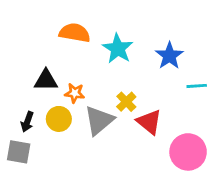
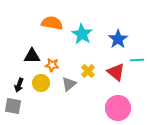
gray triangle: (99, 120) -> (69, 84), size x0.7
red triangle: (149, 122) -> (116, 72), moved
pink circle: (188, 152) -> (118, 108), moved

